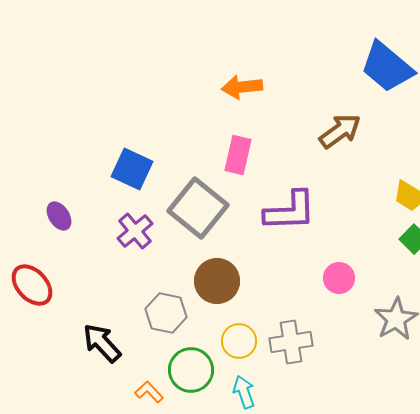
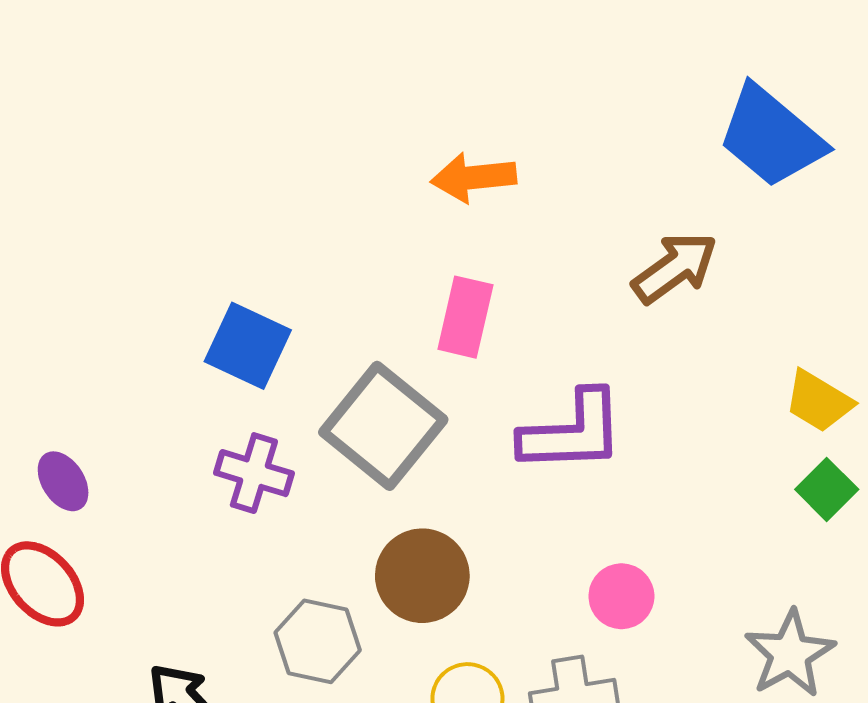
purple ellipse: (59, 216) -> (63, 481), moved
purple cross: (135, 231) -> (254, 473), turned -33
pink circle: (339, 278) -> (621, 596), moved

